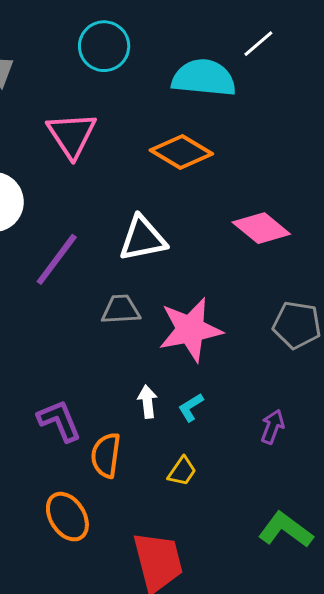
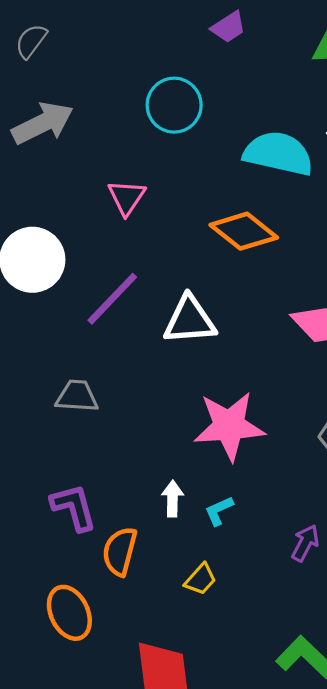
pink triangle: (72, 135) -> (127, 197), size x0.7
purple line: (57, 259) -> (112, 299), moved
gray trapezoid: (121, 310) -> (77, 396), moved

